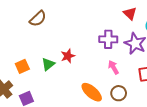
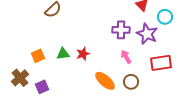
red star: (68, 56) -> (83, 54), moved
green triangle: (48, 64) -> (63, 54), turned 32

